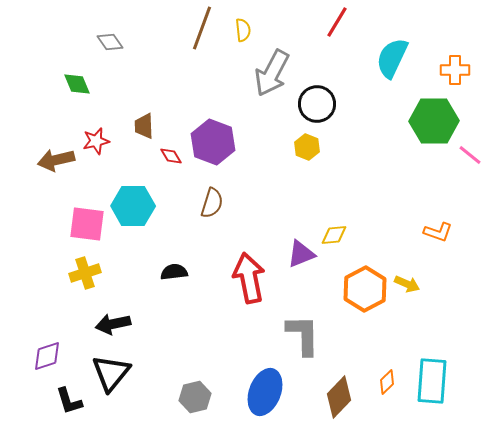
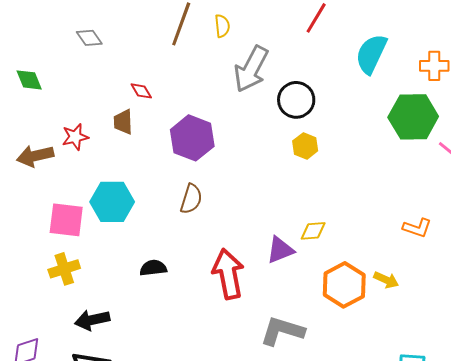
green diamond: (77, 84) -> (29, 80), moved
yellow hexagon: (307, 147) -> (305, 146), moved
red diamond: (171, 156) -> (141, 91), moved
gray L-shape: (303, 335) -> (282, 331), turned -72

